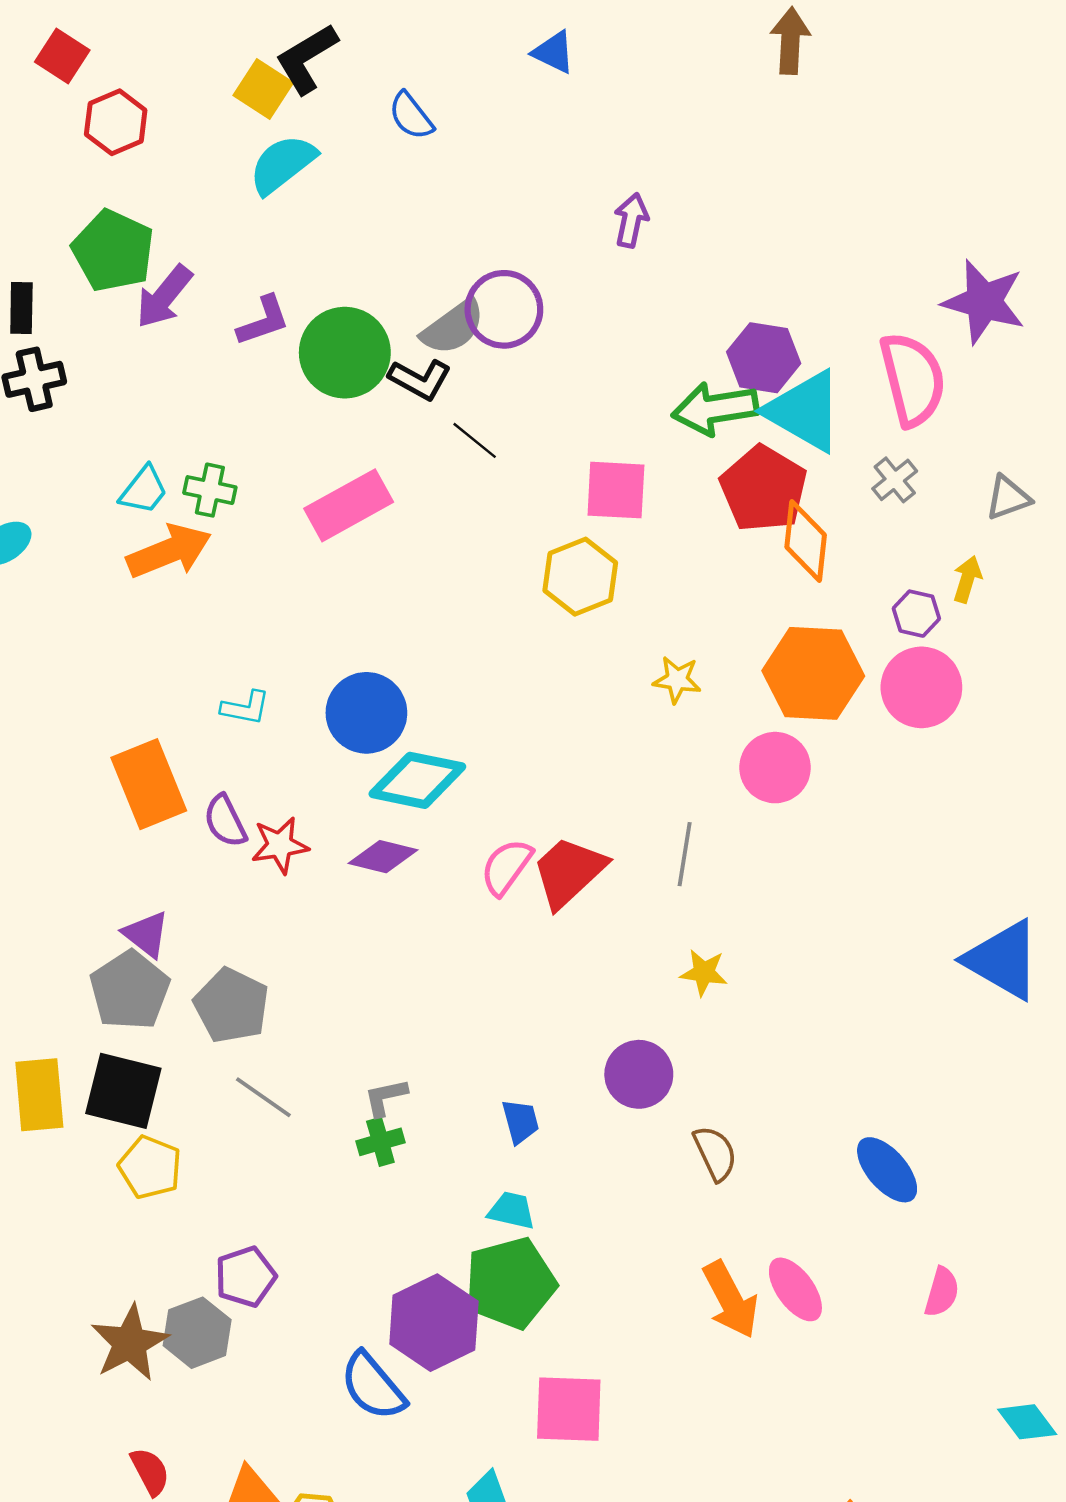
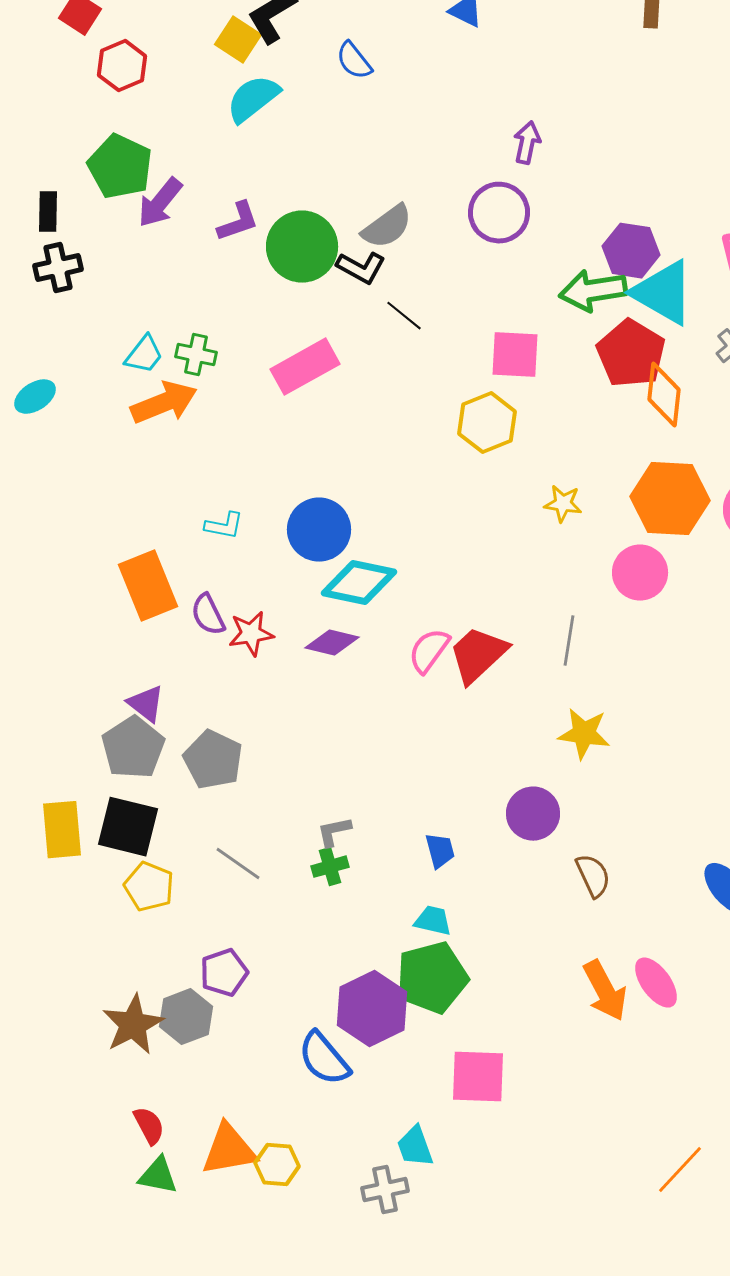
purple circle: (504, 309) -> (499, 213), moved
yellow star: (704, 972) -> (584, 734), size x1.4
gray line: (263, 1097) -> (238, 864), moved

